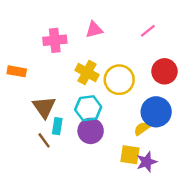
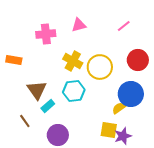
cyan rectangle: (57, 126) -> (48, 106), turned 40
purple circle: (91, 131) -> (58, 135), moved
brown line: (44, 140) -> (25, 121), moved

